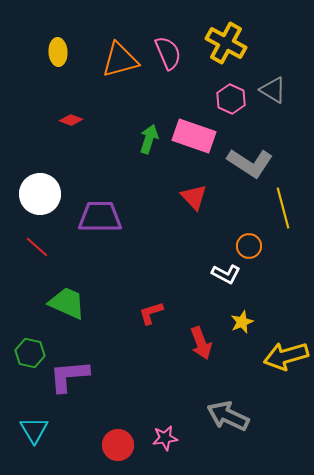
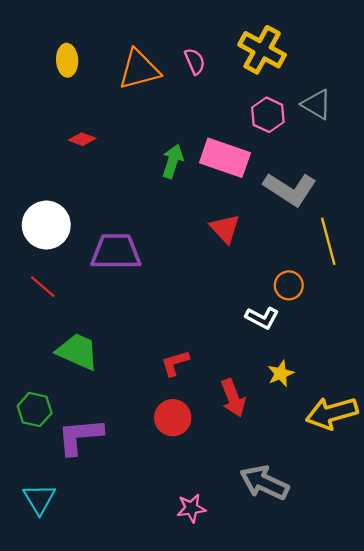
pink semicircle: (168, 53) -> (195, 61), size x0.7
red circle: (118, 445) -> (173, 418), moved

